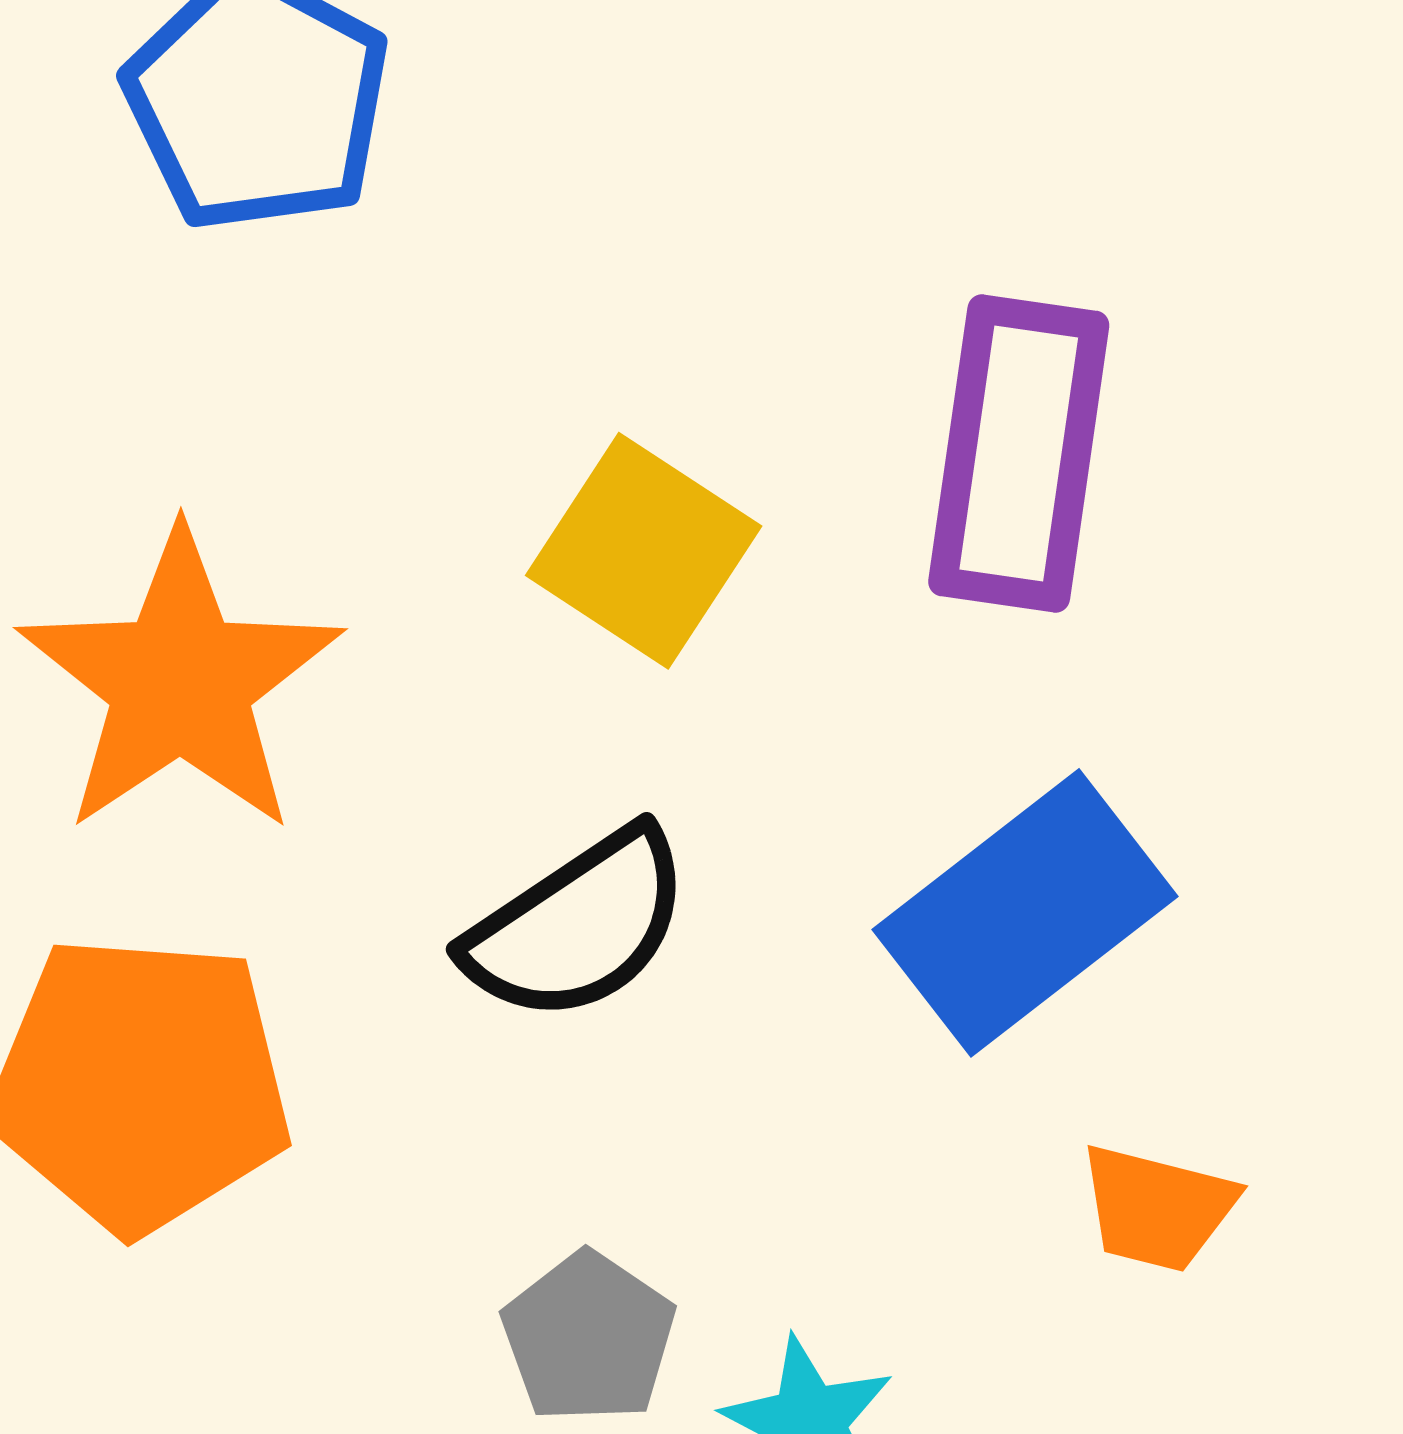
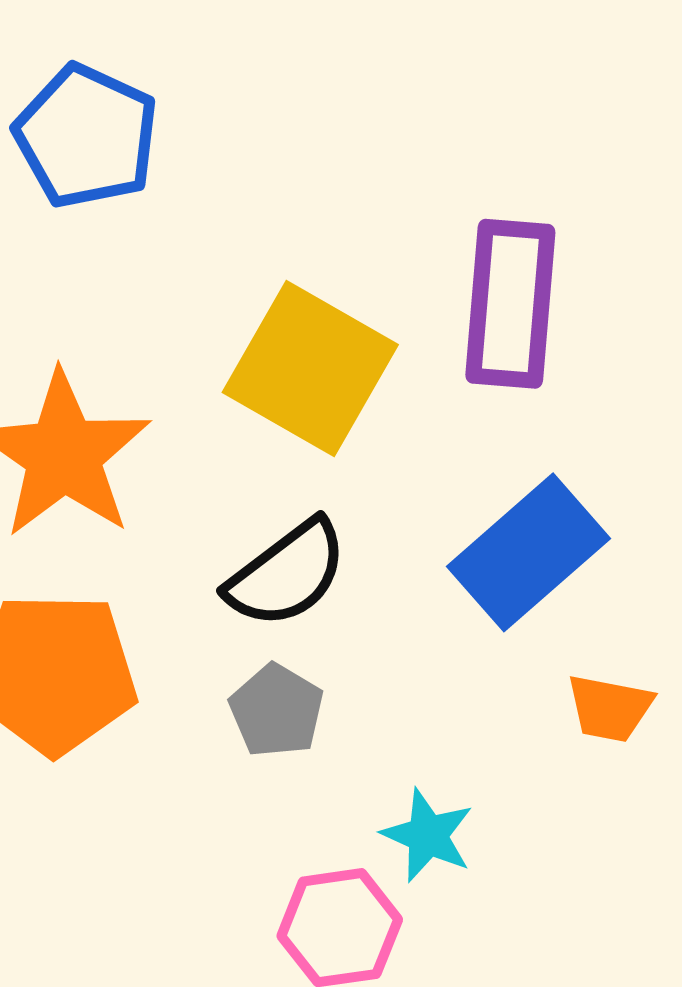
yellow square: (644, 551) -> (310, 369), size x1.4
gray pentagon: (589, 1337) -> (276, 711), moved

